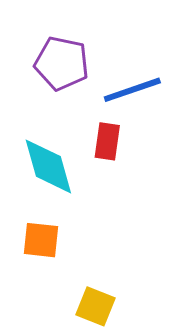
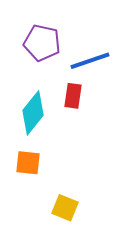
cyan diamond: (48, 166) -> (33, 113), turned 54

